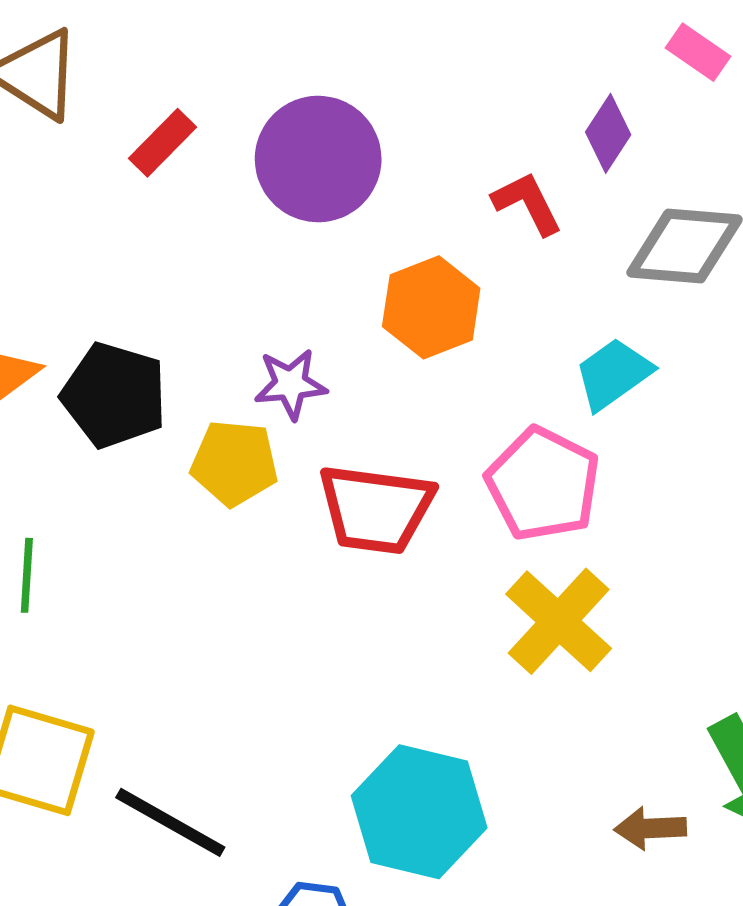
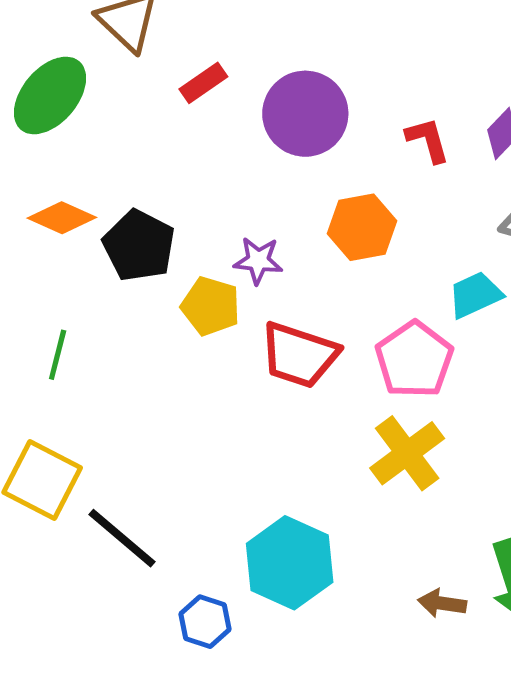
red L-shape: (527, 203) -> (428, 140), moved

